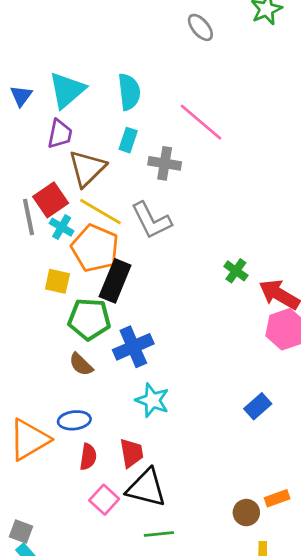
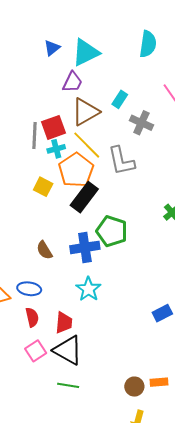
cyan semicircle: (129, 92) -> (148, 44), moved
cyan cross: (62, 227) -> (56, 149), turned 30
green pentagon: (89, 319) -> (112, 231), moved
red semicircle: (88, 457) -> (32, 317), turned -36

